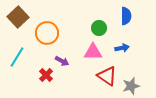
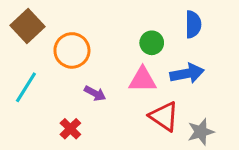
blue arrow: (122, 48) -> (187, 73), size x1.5
red cross: (46, 75) -> (70, 129), moved

